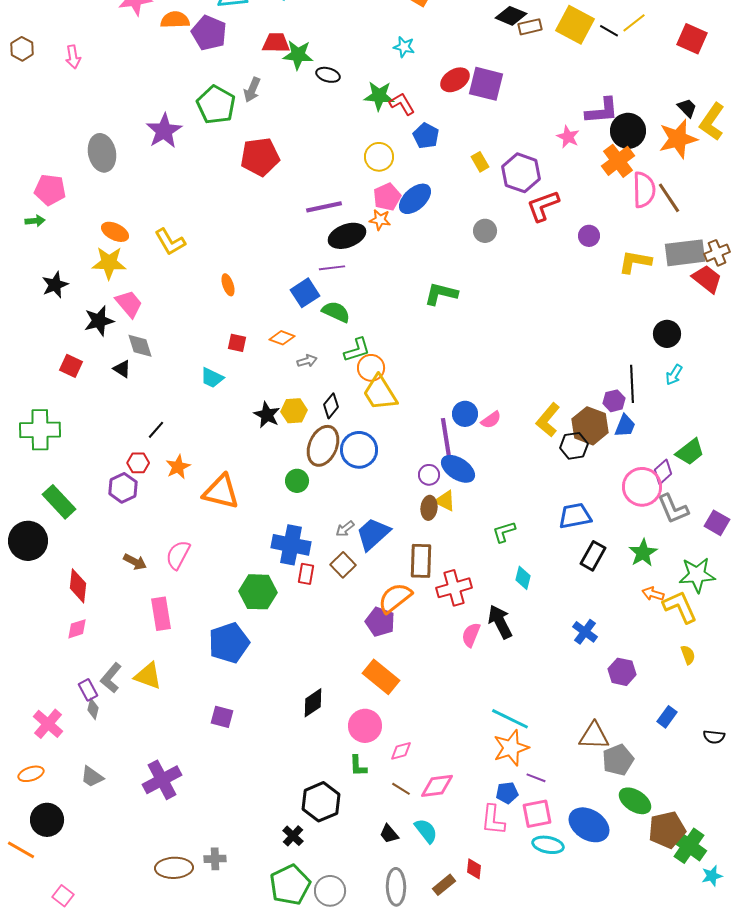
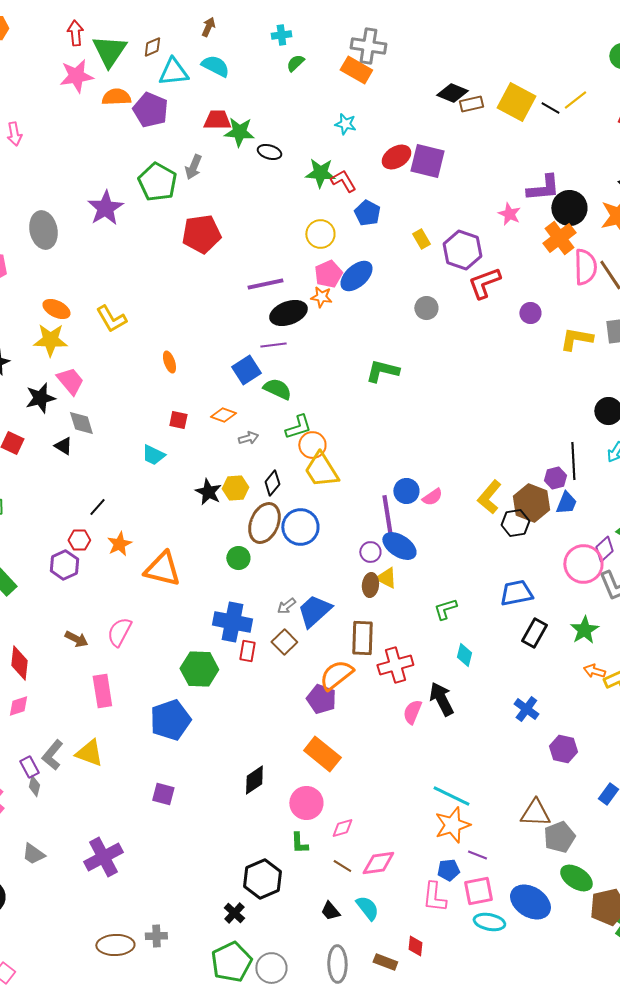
brown rectangle: (444, 885) -> (385, 962), turned 60

